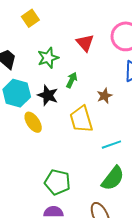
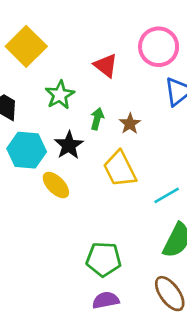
yellow square: (30, 18) -> (26, 46), size x1.6
black star: (48, 95) -> (69, 145), turned 30
brown star: (104, 96) -> (130, 124), moved

